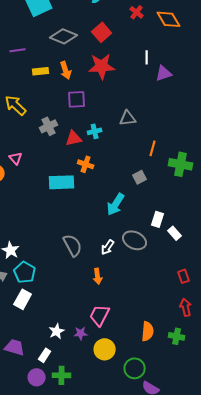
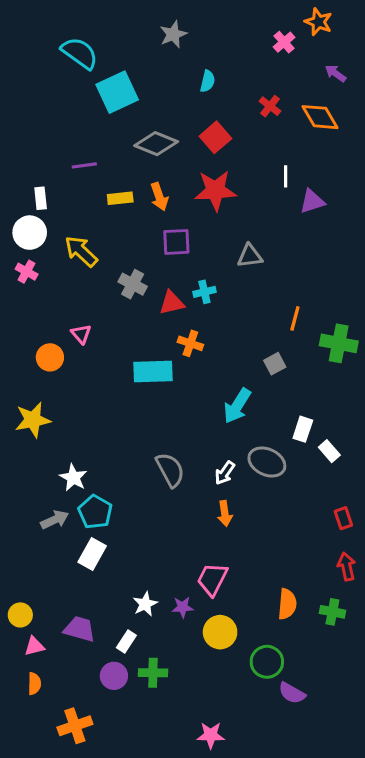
gray triangle: (128, 118) -> (250, 256), moved
gray cross: (49, 126) -> (133, 284), turned -36
orange arrow: (98, 276) -> (225, 514), moved

